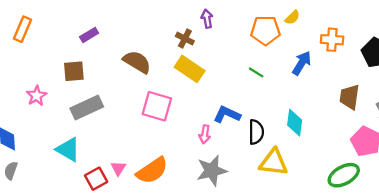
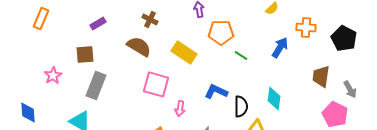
orange pentagon: (265, 30) -> (221, 32), moved
brown cross: (185, 39) -> (150, 19), moved
gray rectangle: (87, 107) -> (96, 85), turned -44
pink arrow: (205, 134) -> (180, 108), moved

